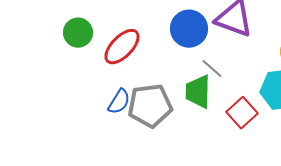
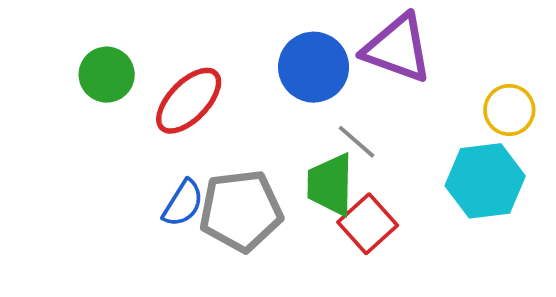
red square: (242, 113) -> (368, 224), moved

